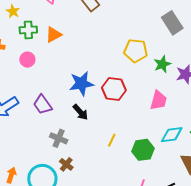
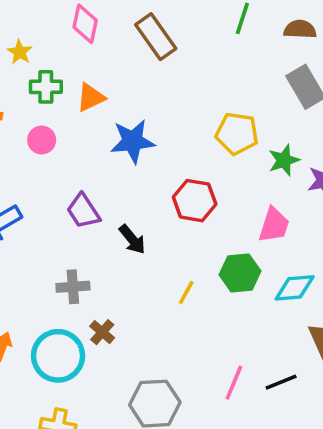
blue star: (81, 84) -> (133, 141), moved
purple trapezoid: (43, 105) -> (83, 211), moved
gray cross: (59, 138) -> (73, 287), moved, turned -30
green hexagon: (143, 150) -> (240, 273), moved

